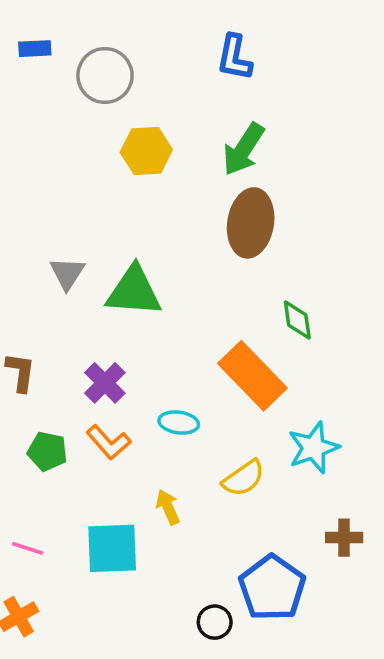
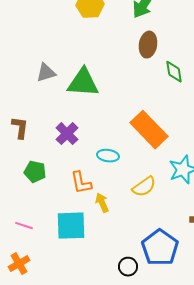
brown ellipse: (251, 223) -> (148, 45), size x0.7
gray triangle: (67, 273) -> (46, 73), turned 40
green diamond: (297, 320) -> (174, 72), moved
orange L-shape: (109, 442) -> (81, 183), moved, turned 30

